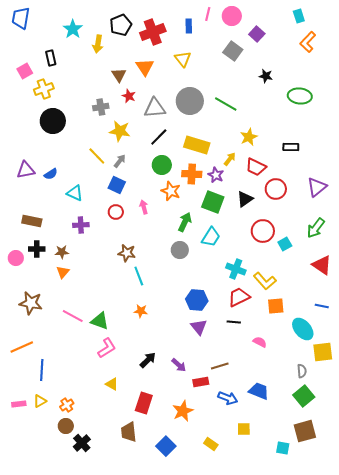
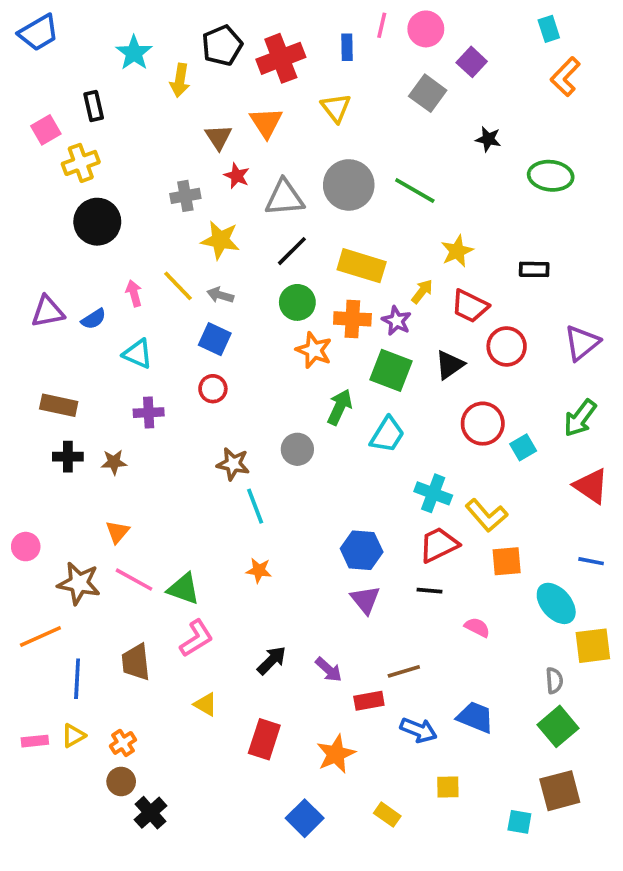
blue trapezoid: (21, 18) -> (39, 33), turned -130
gray arrow: (120, 161) -> (220, 295), turned -112
pink arrow: (144, 207) -> (134, 293), moved
gray circle: (180, 250) -> (297, 449), moved
pink circle: (16, 258) -> (26, 547), moved
orange triangle: (63, 272) -> (117, 532), moved
brown star: (31, 303) -> (79, 583), moved
brown trapezoid: (129, 432) -> (136, 662), moved

